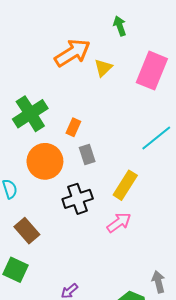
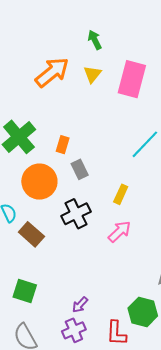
yellow triangle: (103, 68) -> (92, 74), moved
yellow rectangle: (125, 185) -> (121, 194), size x0.7
brown rectangle: (27, 231) -> (31, 234), moved

